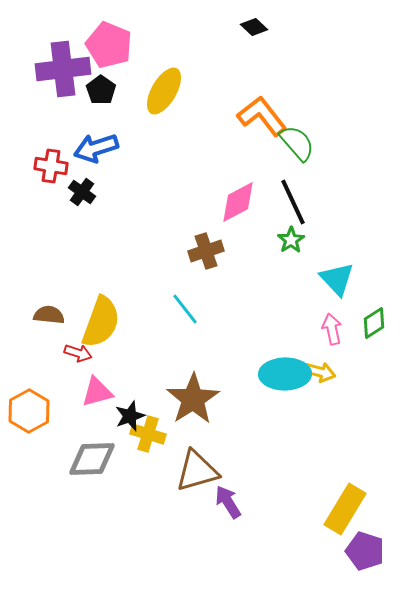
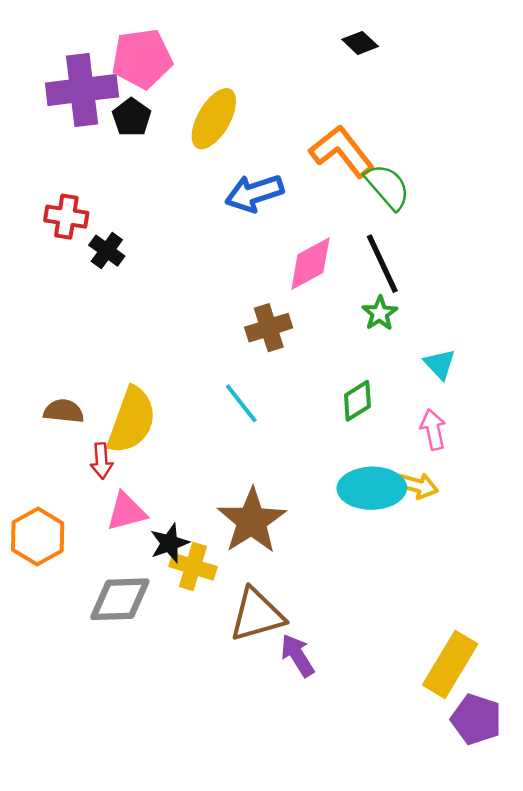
black diamond: (254, 27) -> (360, 43), moved
pink pentagon: (109, 45) -> (142, 59), turned -30
blue arrow: (96, 148) -> (254, 193), moved
cyan triangle: (337, 279) -> (440, 364), size x0.7
green diamond: (374, 323) -> (357, 401), moved
red arrow: (78, 353) -> (102, 461), turned 68

